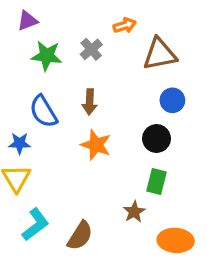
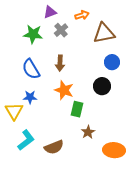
purple triangle: (28, 21) -> (50, 12), moved
blue star: (20, 143) -> (30, 97), moved
green rectangle: (156, 182) -> (77, 109), moved
brown semicircle: (80, 236) -> (54, 147), turned 36

